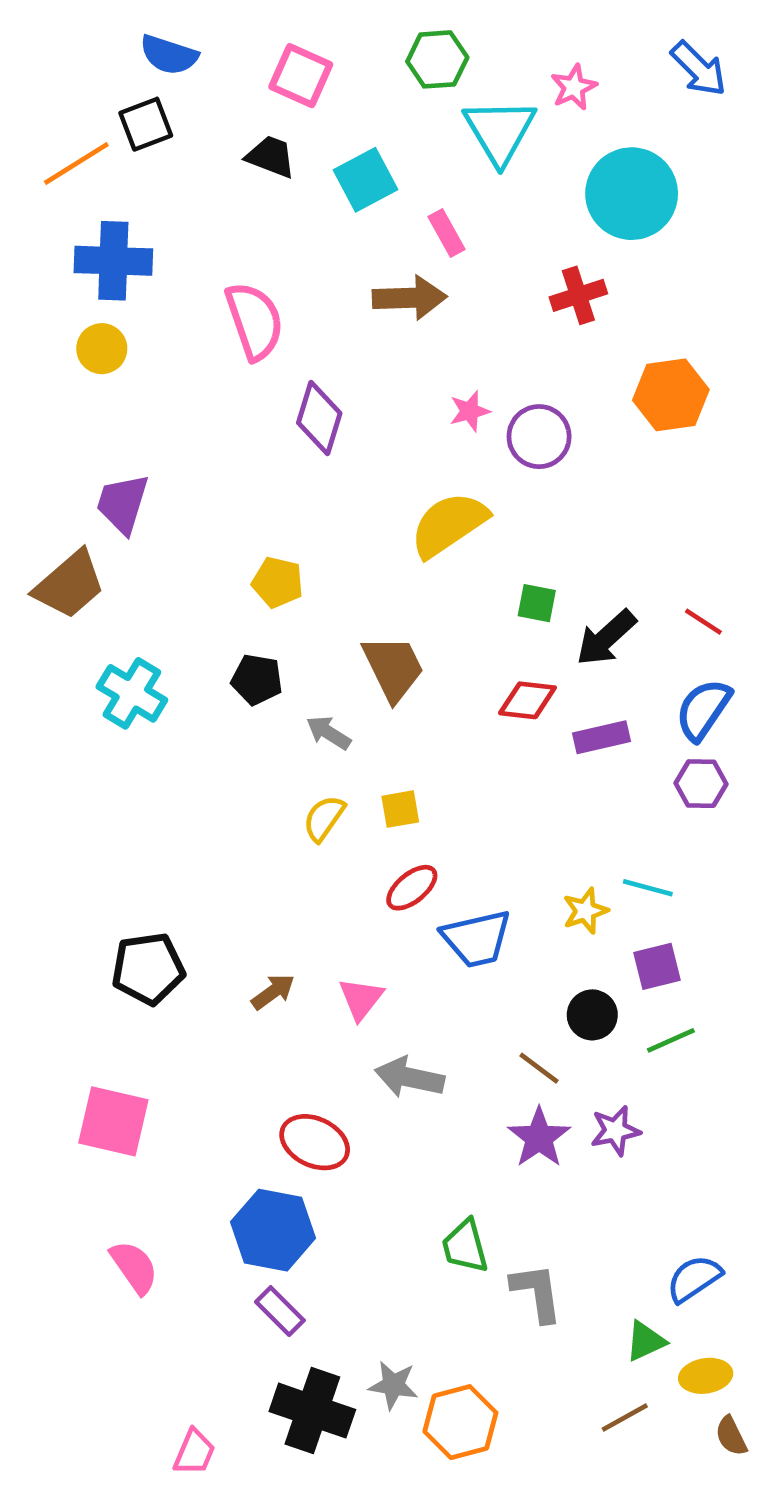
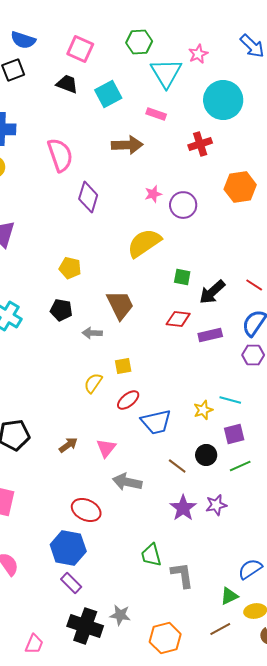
pink rectangle: (447, 233) -> (156, 114), moved, turned -42
gray arrow: (329, 733) -> (92, 333), turned -30
yellow semicircle: (324, 818) -> (93, 383), moved
brown line: (539, 1068) -> (177, 466), moved
orange hexagon: (460, 1422) -> (165, 638), moved

